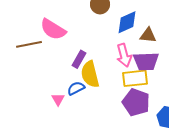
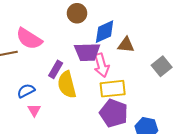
purple trapezoid: (146, 61) -> (87, 52), moved
blue semicircle: (76, 88) -> (26, 91), moved

